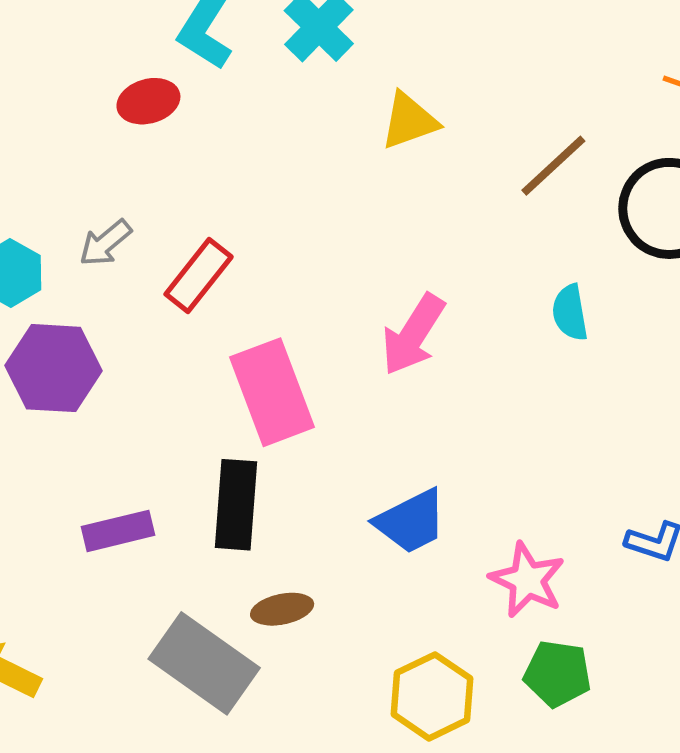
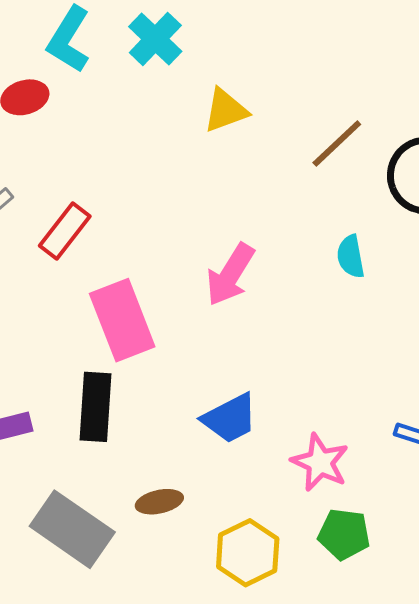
brown ellipse: (282, 609) -> (159, 502), moved

